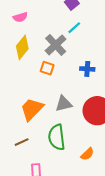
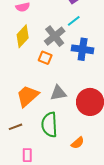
blue cross: (87, 69) -> (83, 49), moved, size x1.5

